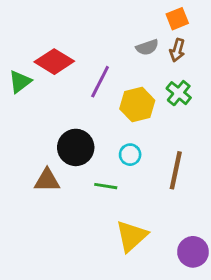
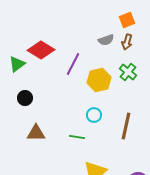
black circle: (76, 147) -> (25, 98), moved, size x0.6

